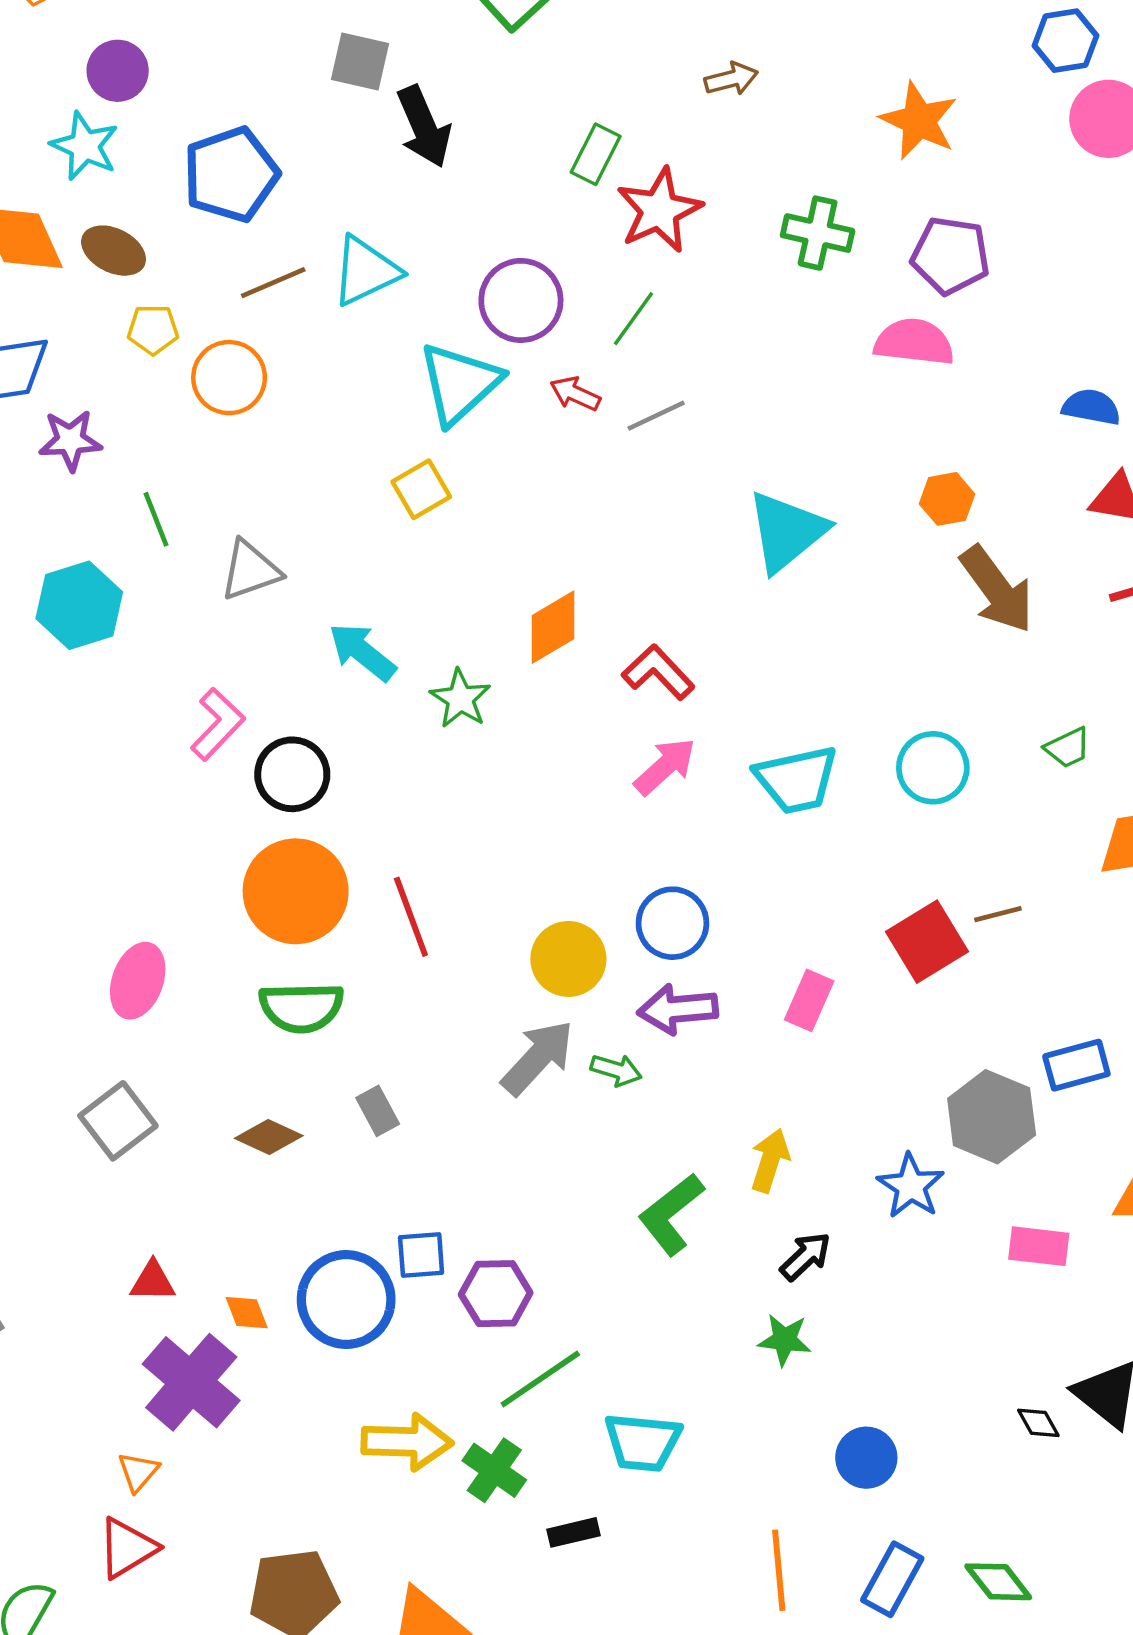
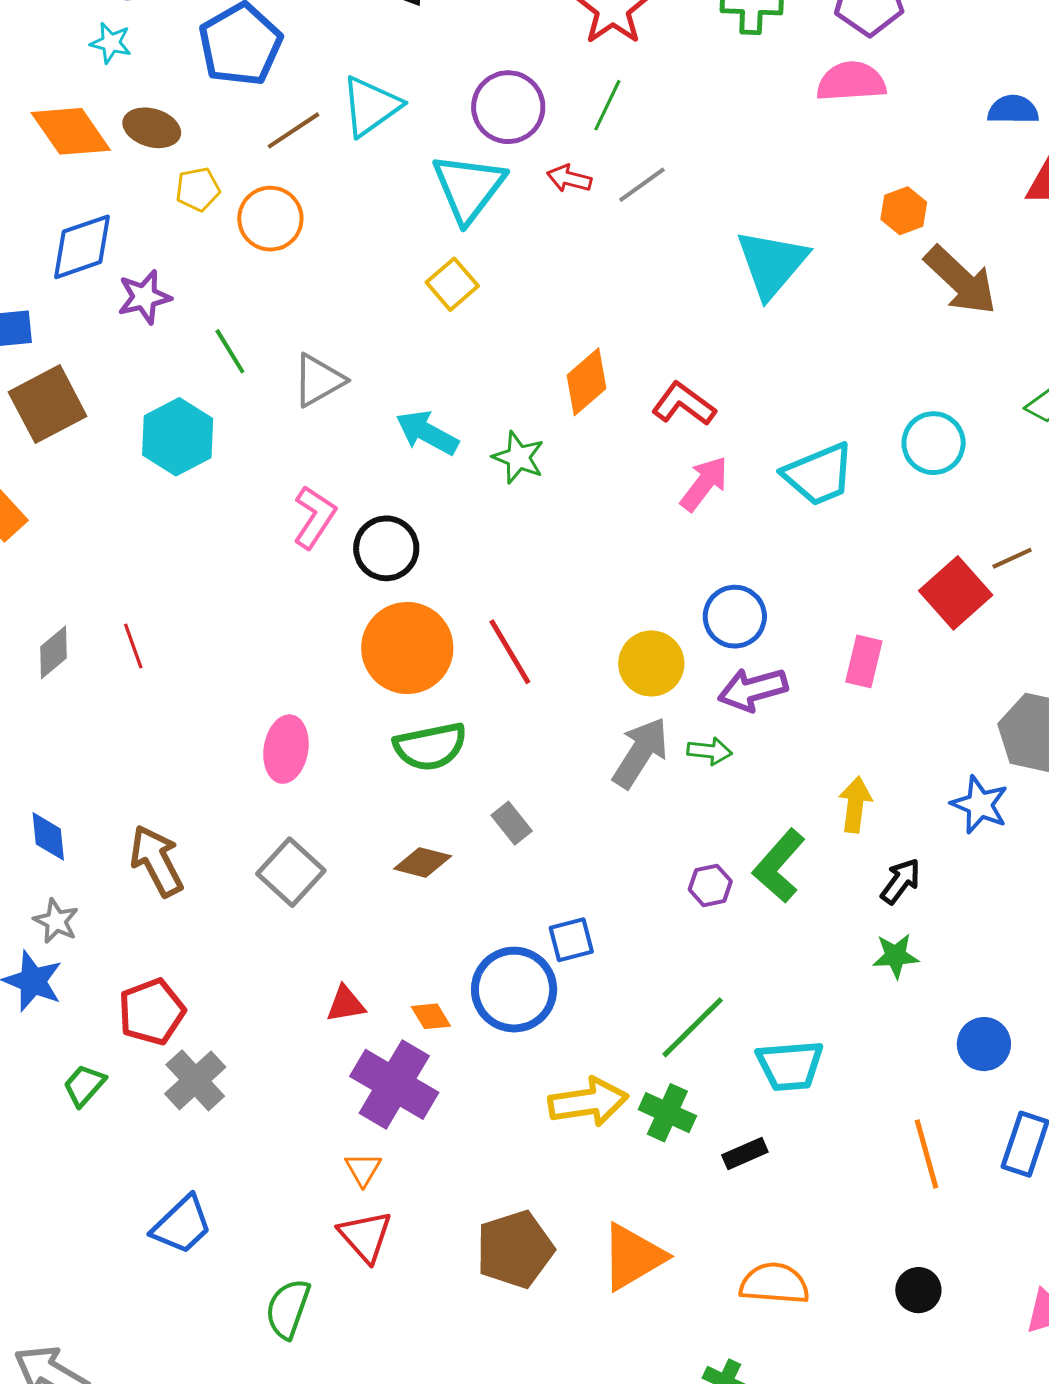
cyan star: (85, 146) -> (111, 43), size x0.7
purple hexagon: (496, 1294) -> (710, 885), moved, size x0.7
red triangle: (127, 1548) -> (365, 1236), turned -30

